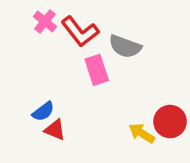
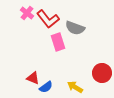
blue semicircle: (43, 112) -> (46, 87), moved
yellow arrow: (142, 133) -> (75, 87), moved

